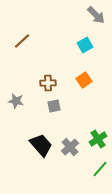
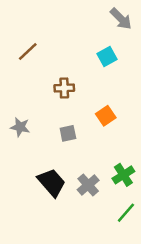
orange square: (84, 80) -> (106, 116), moved
brown cross: (48, 83) -> (64, 88), moved

